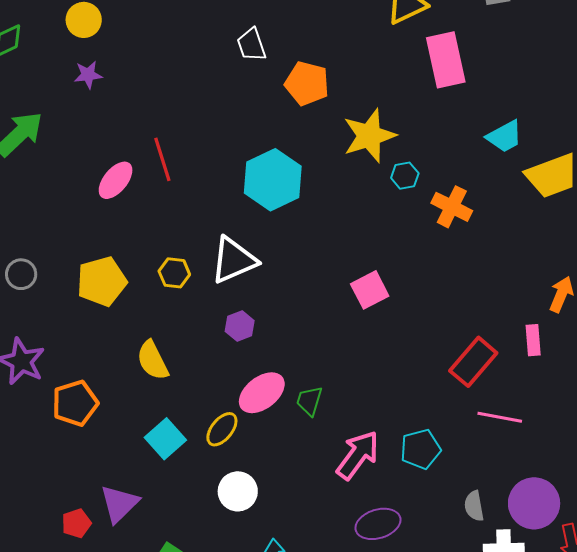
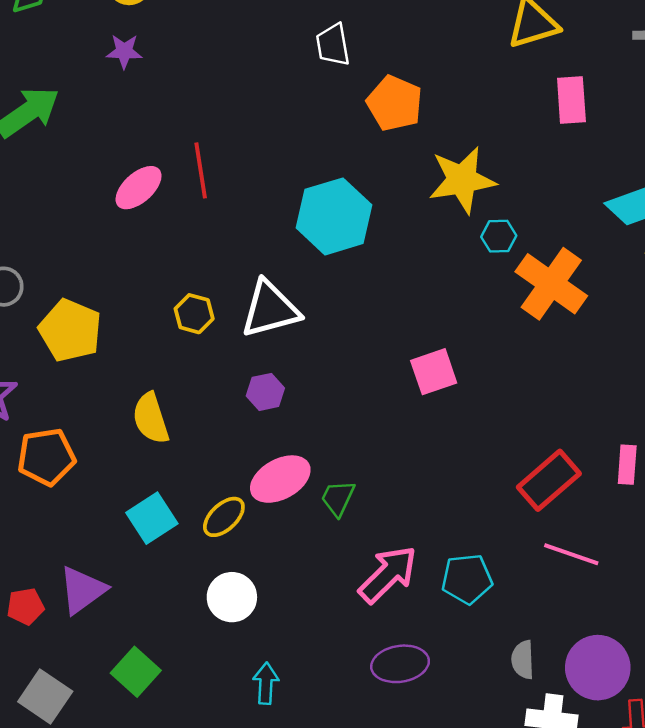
pink rectangle: (446, 60) -> (571, 100), size x0.7
orange cross: (452, 207) -> (551, 284), size x1.4
yellow pentagon: (102, 281) -> (70, 330), moved, turned 30

